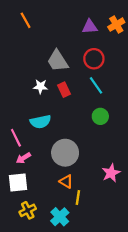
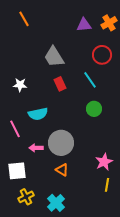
red circle: (94, 59) -> (102, 55), moved
white star: (41, 86) -> (20, 85), moved
pink arrow: (23, 158) -> (36, 148), moved, turned 32
yellow line: (78, 198) -> (107, 185), moved

